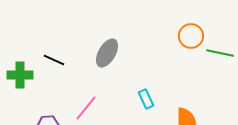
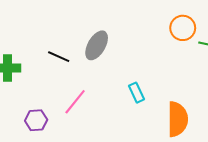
black line: (54, 60) -> (59, 57), moved

